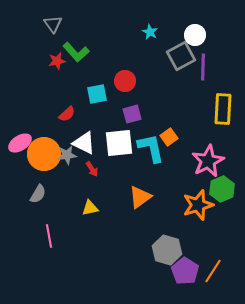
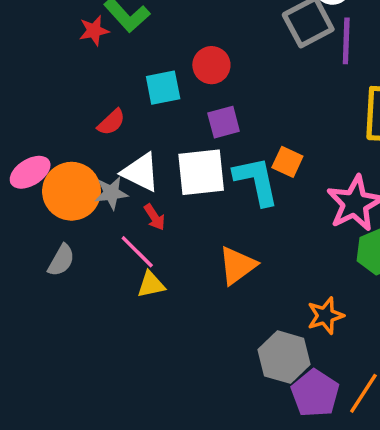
orange square: (169, 137) -> (287, 162), turned -30
orange star: (198, 205) -> (325, 316), moved, size x0.7
pink line: (49, 236) -> (137, 252), moved, turned -35

